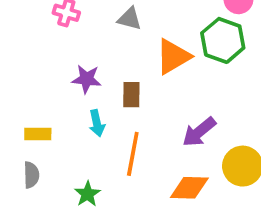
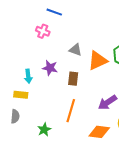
gray triangle: (130, 19) -> (75, 50), moved
cyan arrow: (97, 123) -> (28, 76), moved

